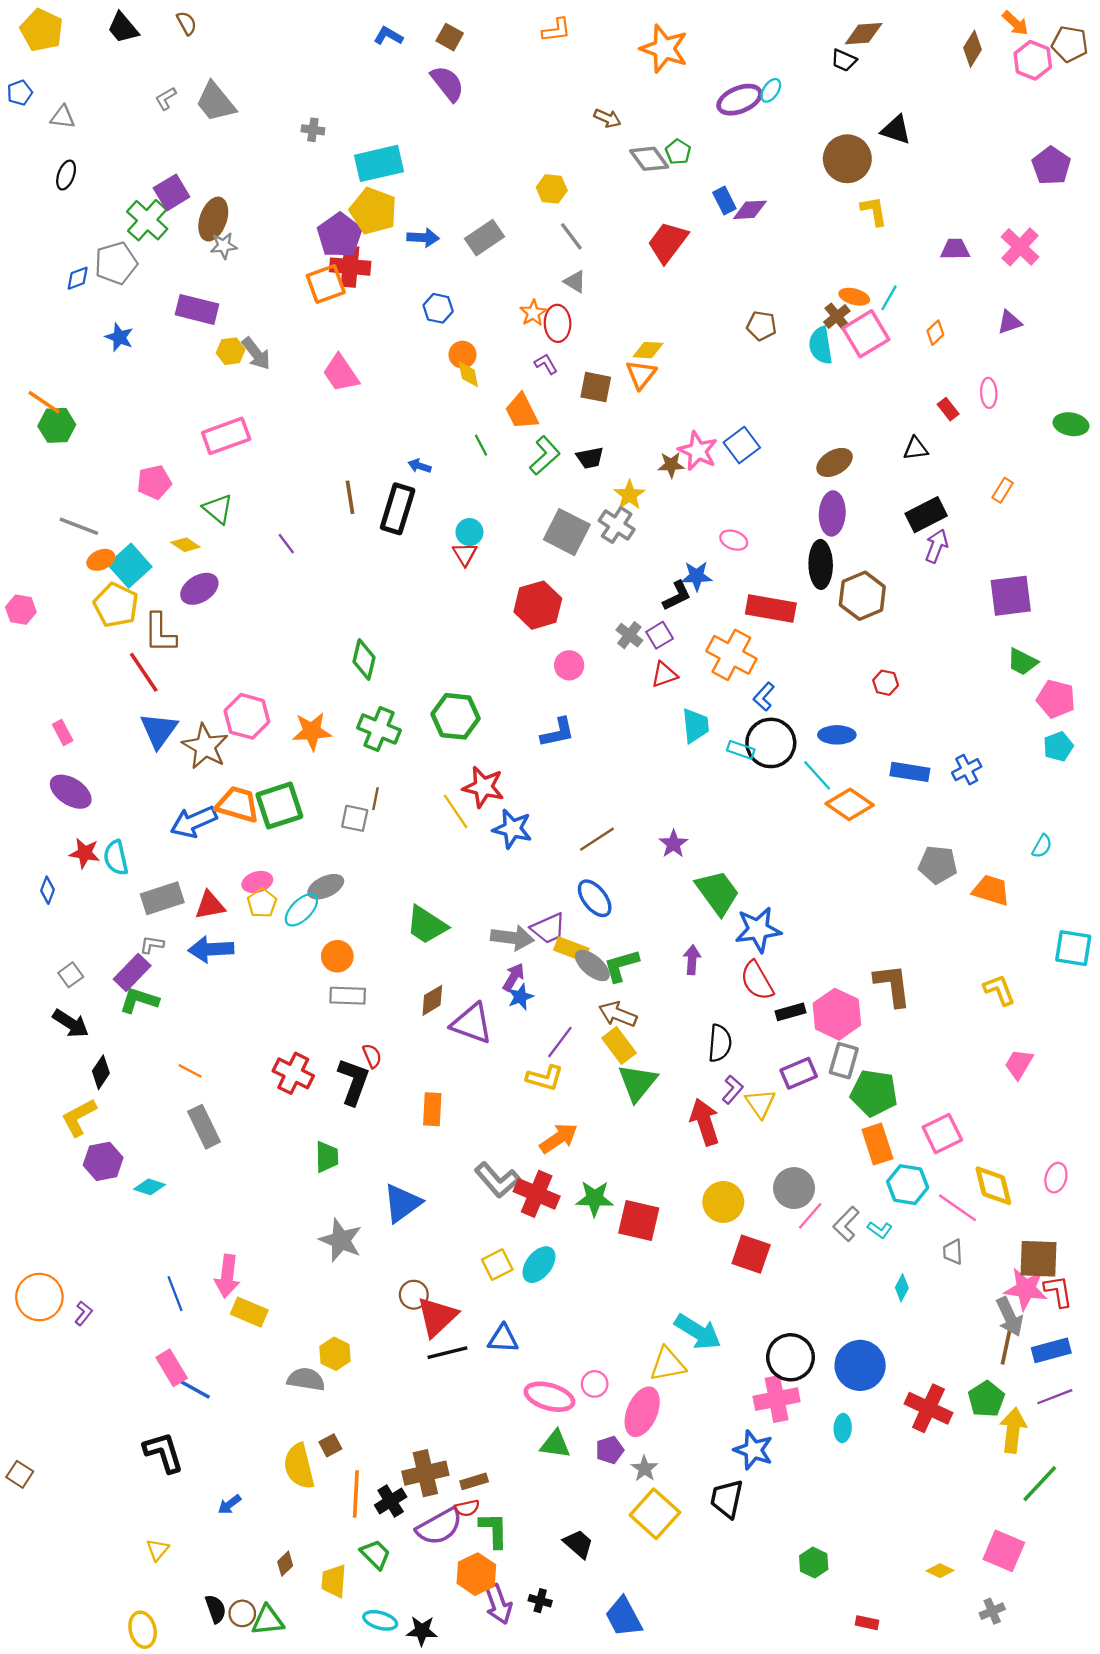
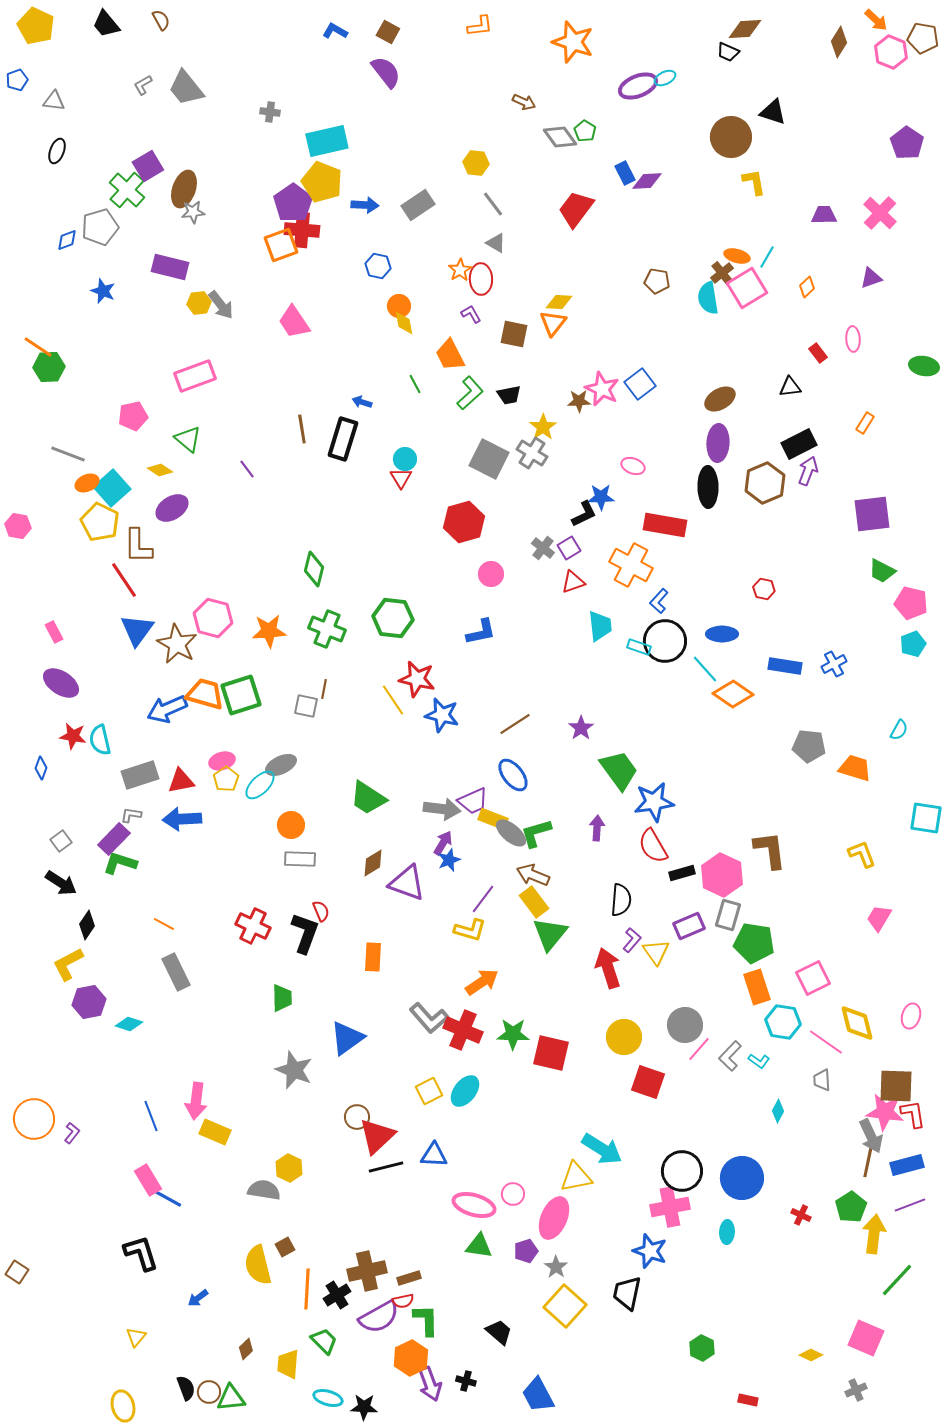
cyan ellipse: (771, 90) -> (665, 78), turned 30
brown hexagon: (862, 596) -> (765, 483), moved
red cross: (928, 1408) -> (801, 1215), size x0.5

